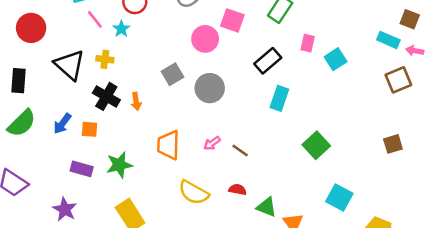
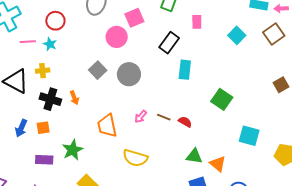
pink line: (95, 19) -> (28, 42), turned -42
pink square: (232, 20) -> (134, 18), turned -30
cyan square: (336, 59) -> (237, 35), moved
red semicircle: (238, 190) -> (185, 122), moved, turned 32

